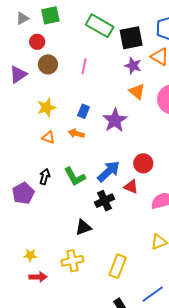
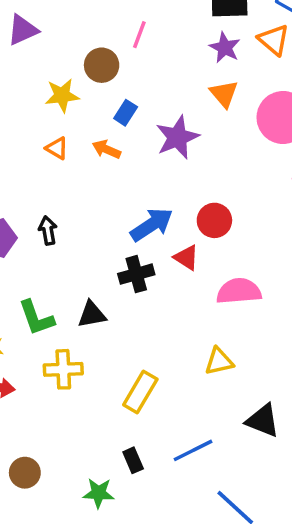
brown circle: (48, 64) -> (102, 65), moved
black arrow: (45, 177) -> (48, 230), moved, turned -35
green L-shape: (75, 177) -> (36, 318), moved

